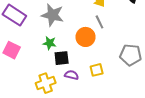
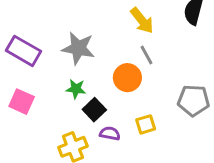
black square: (62, 58) -> (94, 110), turned -35

